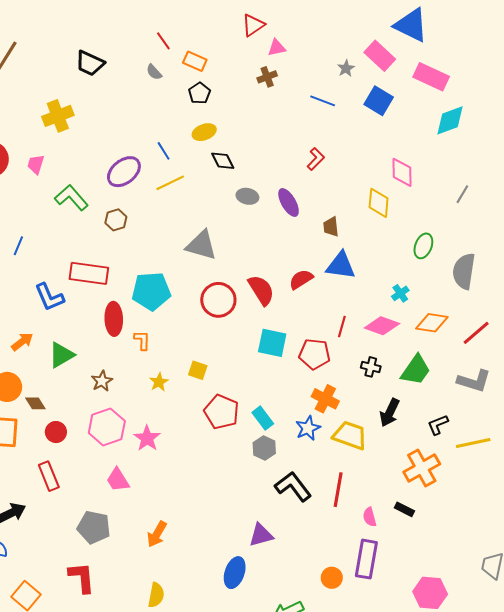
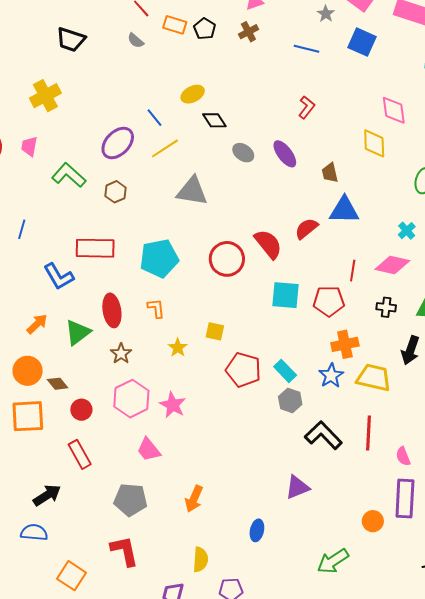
black pentagon: (199, 93) -> (205, 29), moved
gray ellipse: (247, 196) -> (243, 153), turned 30
gray triangle: (201, 245) -> (192, 191), moved
red ellipse: (114, 319) -> (112, 310), moved
orange cross: (325, 399) -> (345, 344), turned -32
blue ellipse: (235, 573) -> (257, 530), moved, size x0.7

